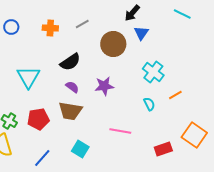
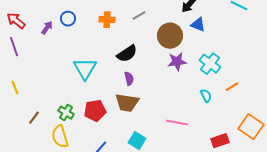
blue triangle: (141, 33) -> (198, 25), turned -42
purple star: (104, 86) -> (177, 62), moved
purple semicircle: (72, 87) -> (129, 79), turned 40

